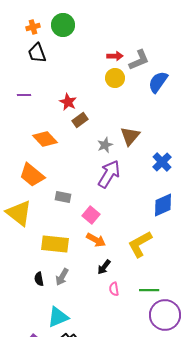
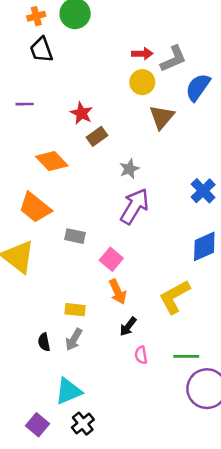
brown triangle: (130, 136) -> (162, 117), moved
orange arrow: (96, 240) -> (118, 292), turned 36
yellow rectangle: (55, 244) -> (75, 310), moved, size x0.6

